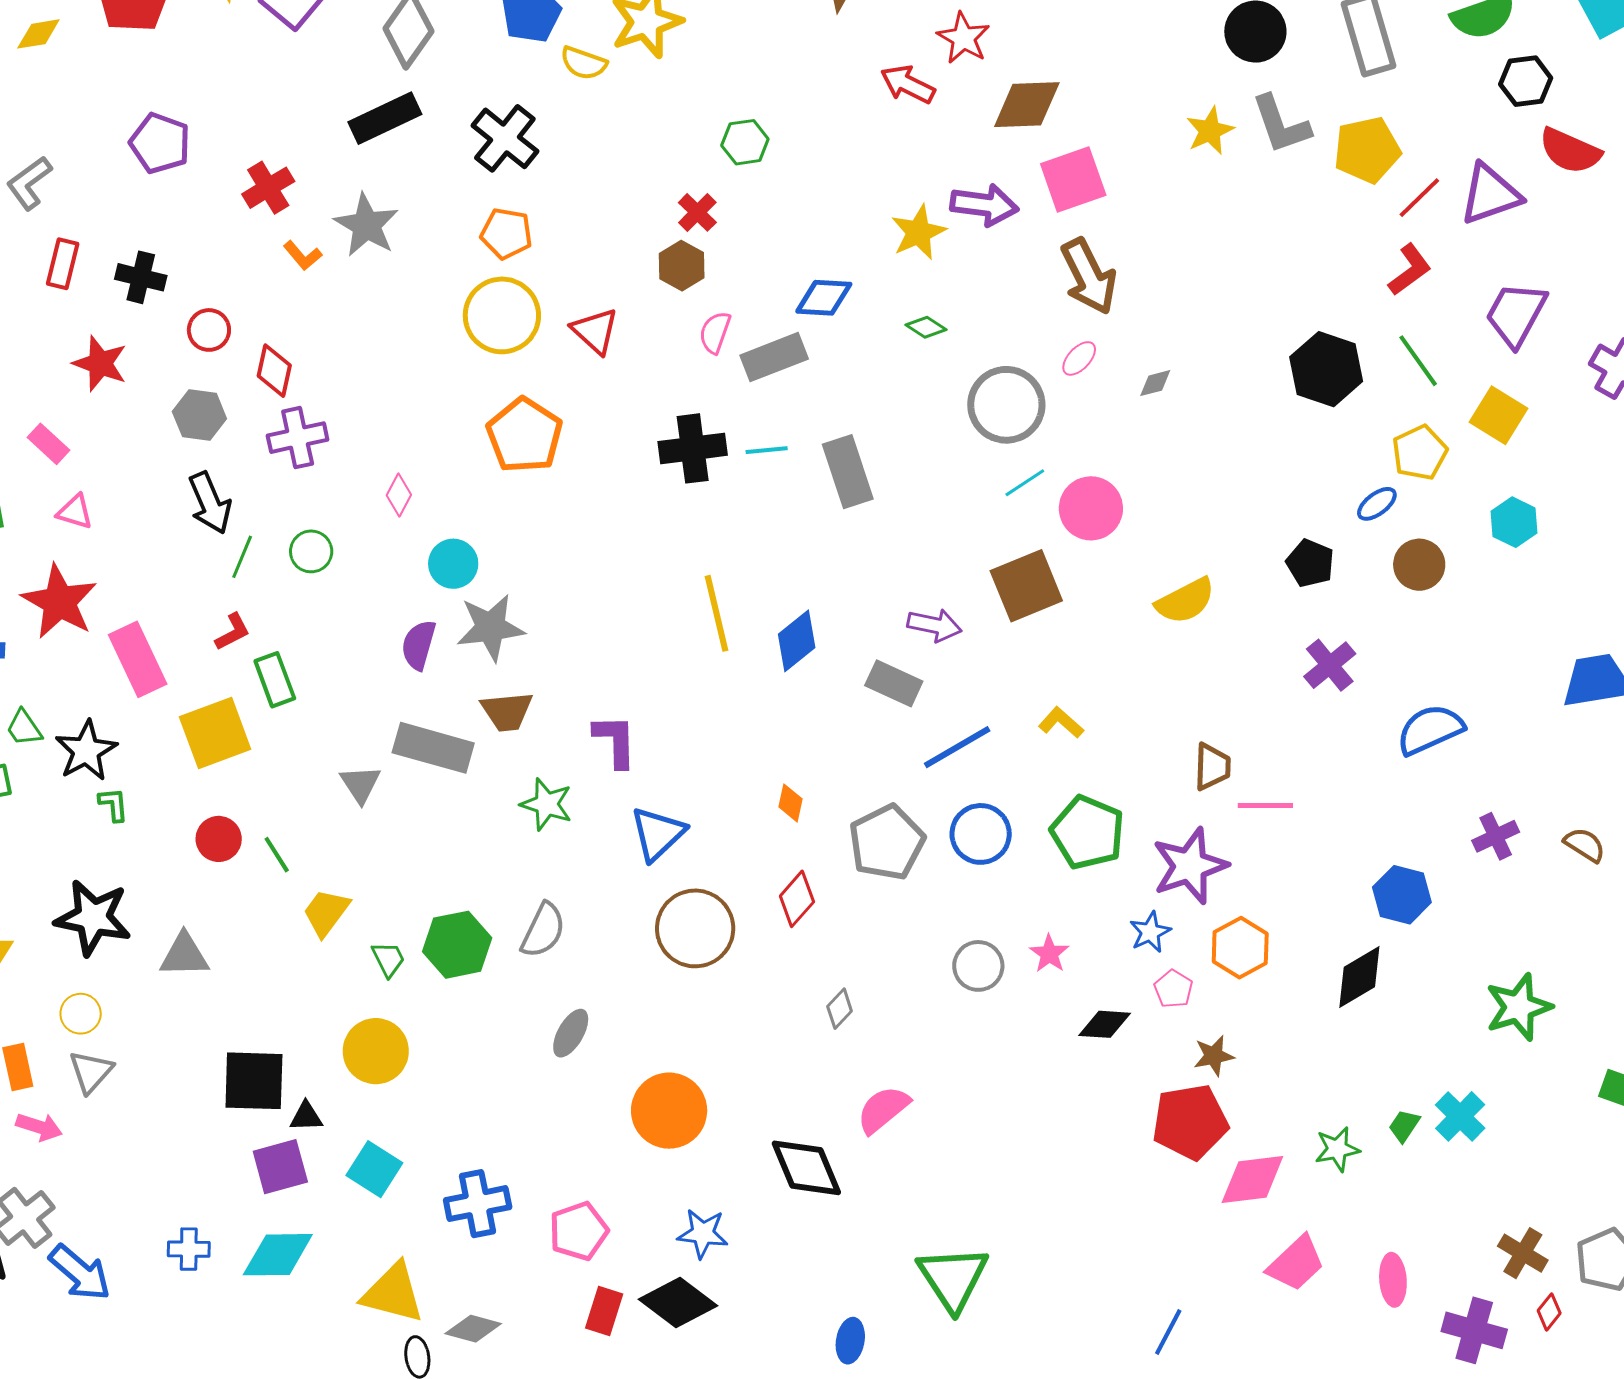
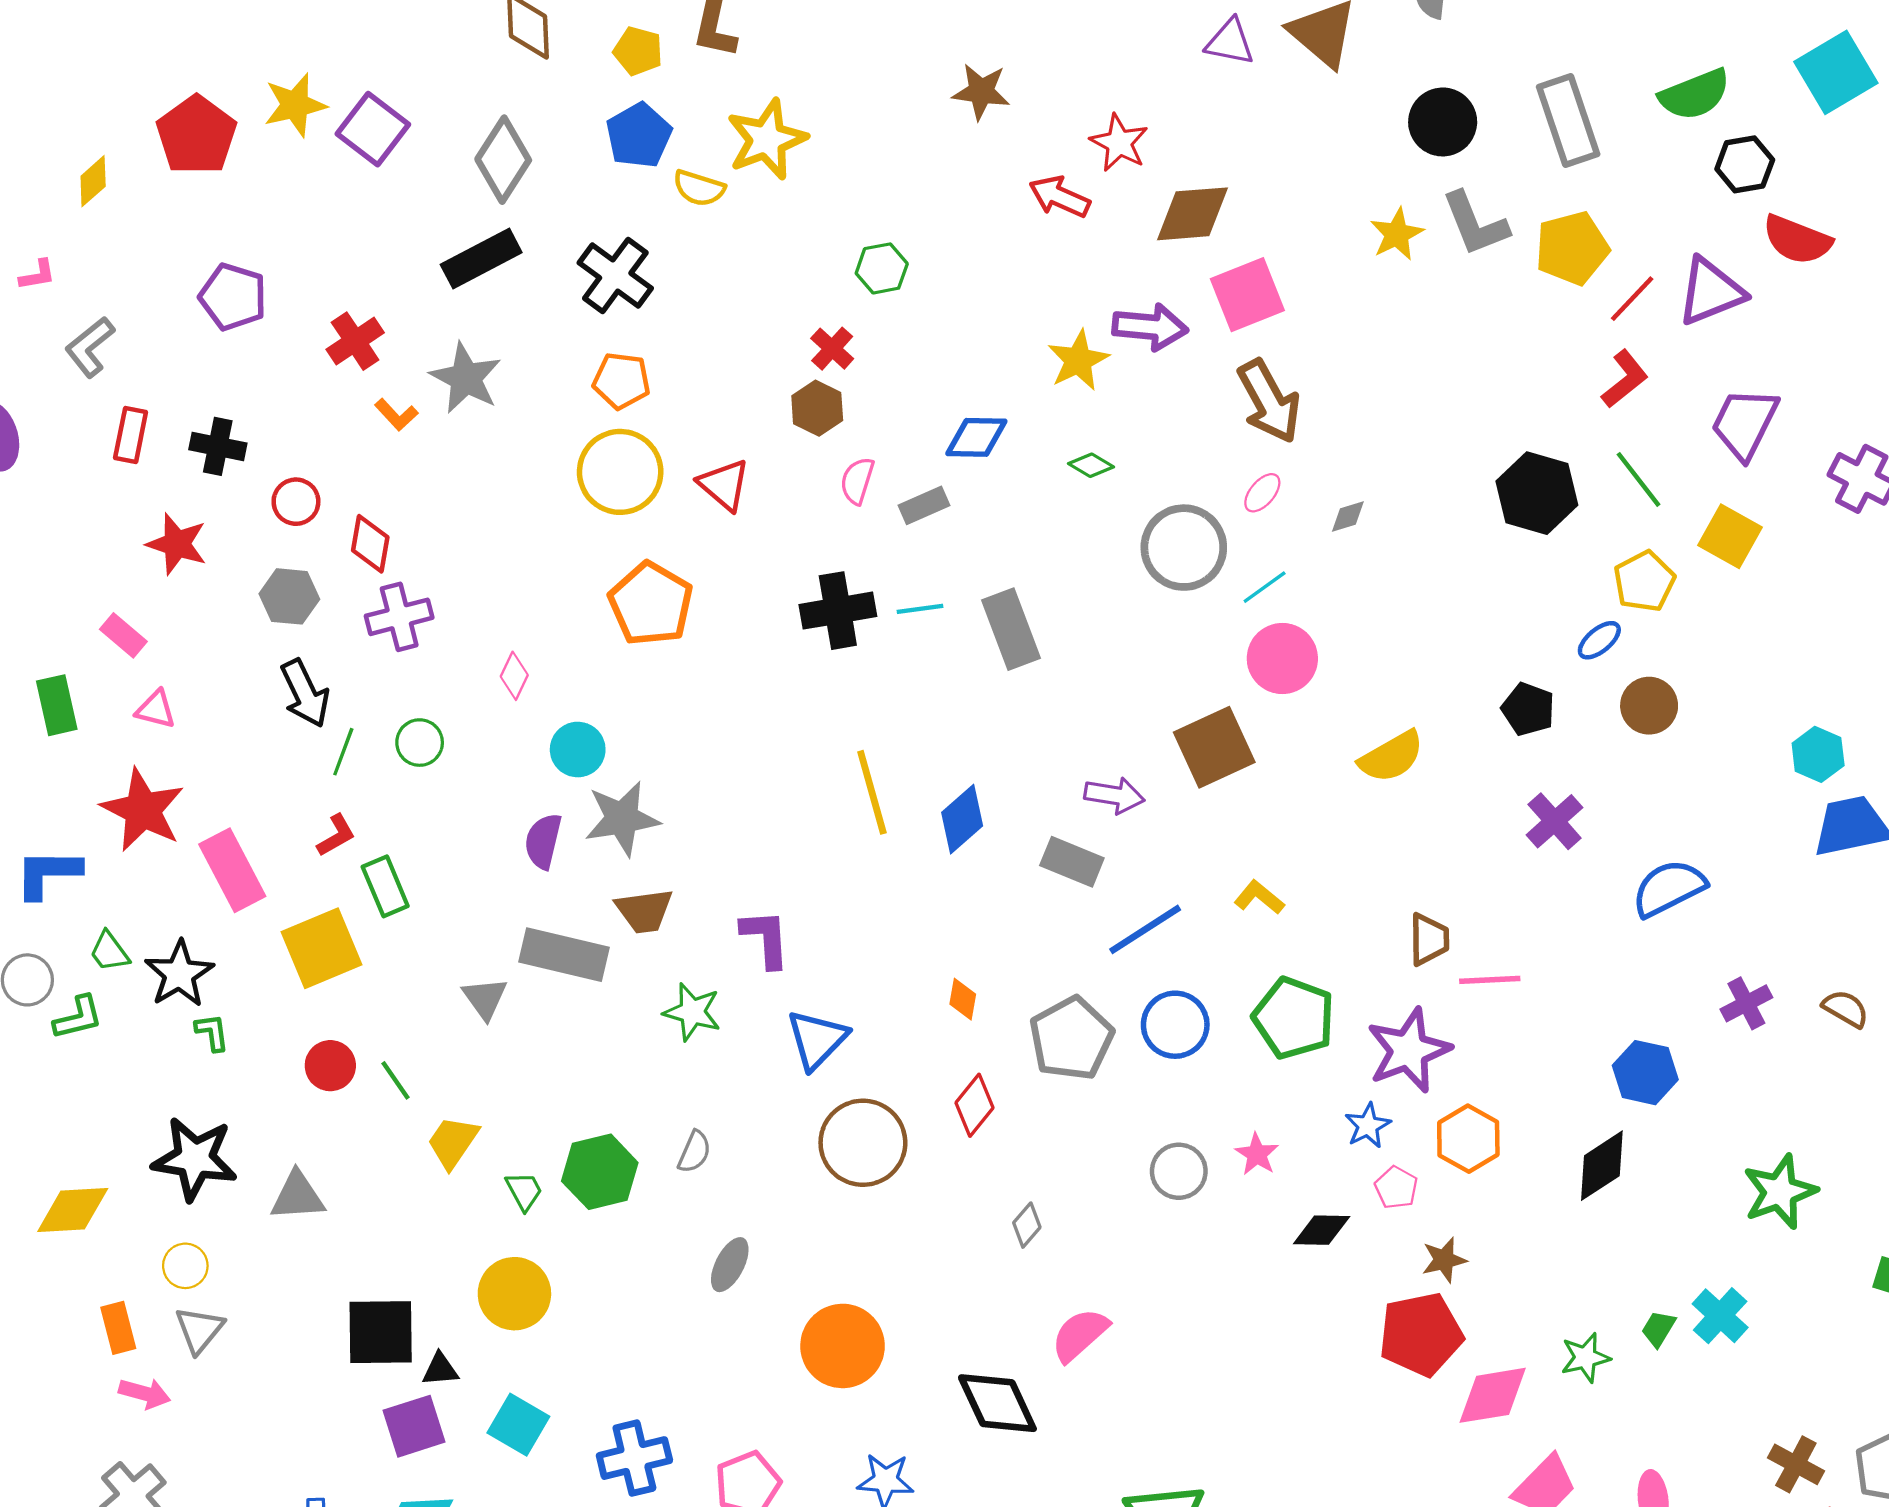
yellow diamond: (38, 34) -> (93, 181), turned -30
gray rectangle: (774, 357) -> (924, 505), size x0.7
cyan line: (1025, 483) -> (1265, 587), moved
cyan hexagon: (1514, 522) -> (1818, 754), moved
gray semicircle: (543, 930) -> (694, 1152), size x0.7

